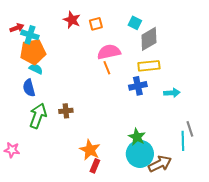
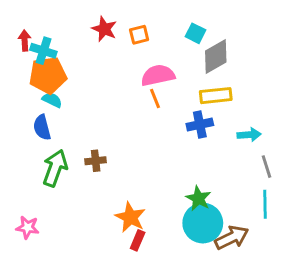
red arrow: (17, 28) -> (25, 41), turned -72
gray line: (190, 129) -> (266, 167), moved
pink star: (12, 150) -> (28, 227), moved

